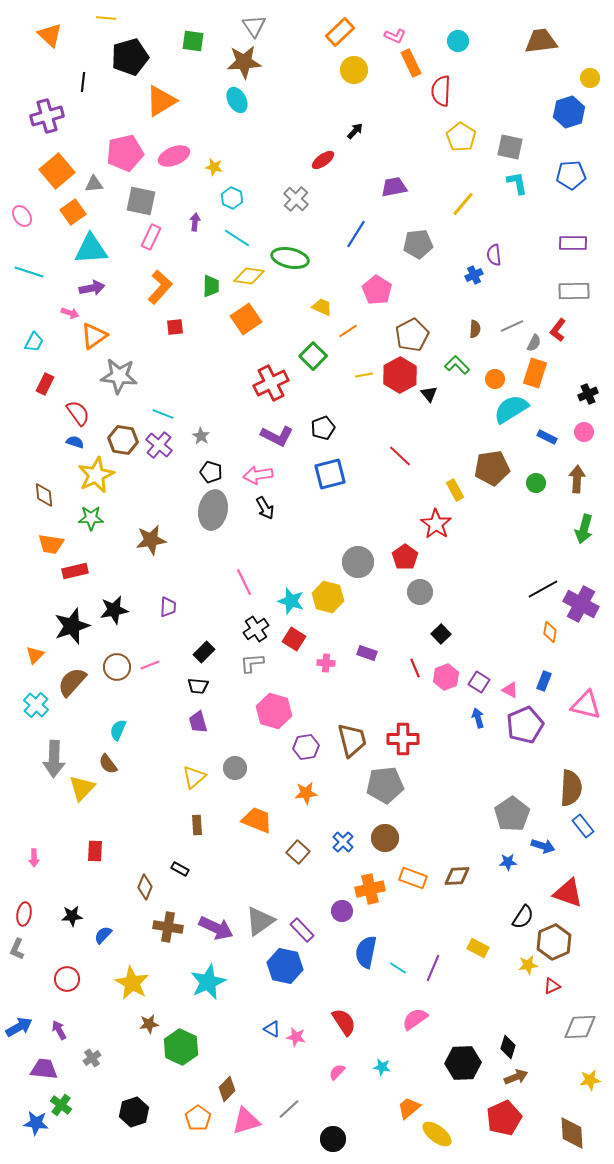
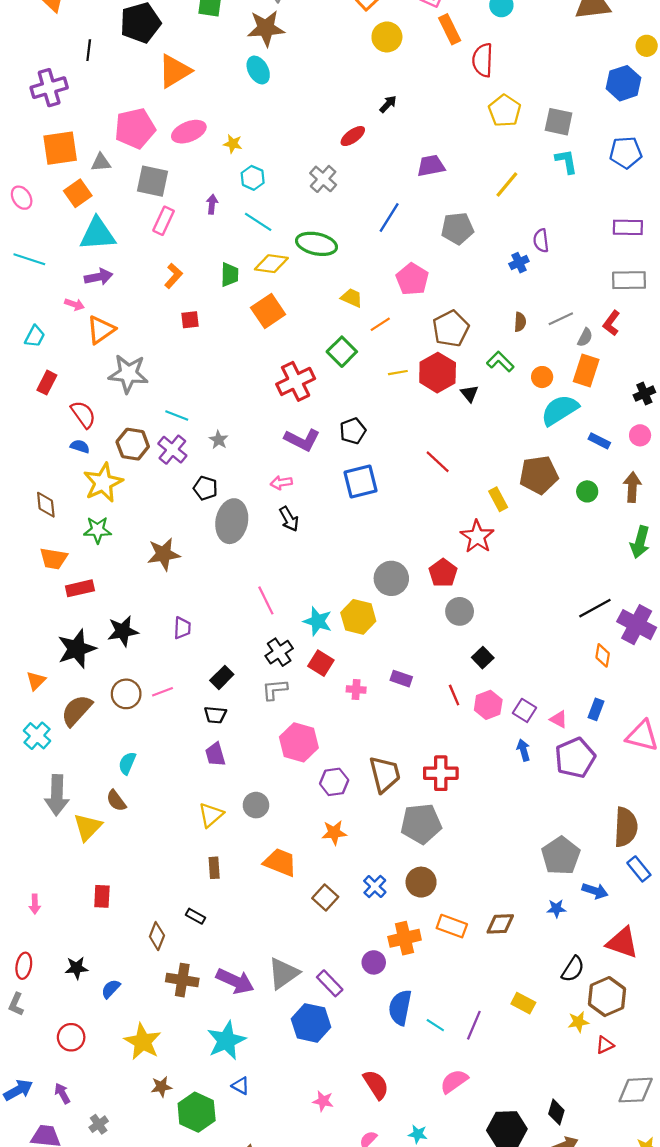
orange square: (57, 171) -> (60, 148), turned 32
orange L-shape: (160, 287) -> (173, 276), size x0.7
black pentagon: (211, 472) -> (205, 488), moved
pink arrow: (258, 475) -> (281, 483), size x0.7
blue triangle: (272, 1029) -> (241, 1086), moved

